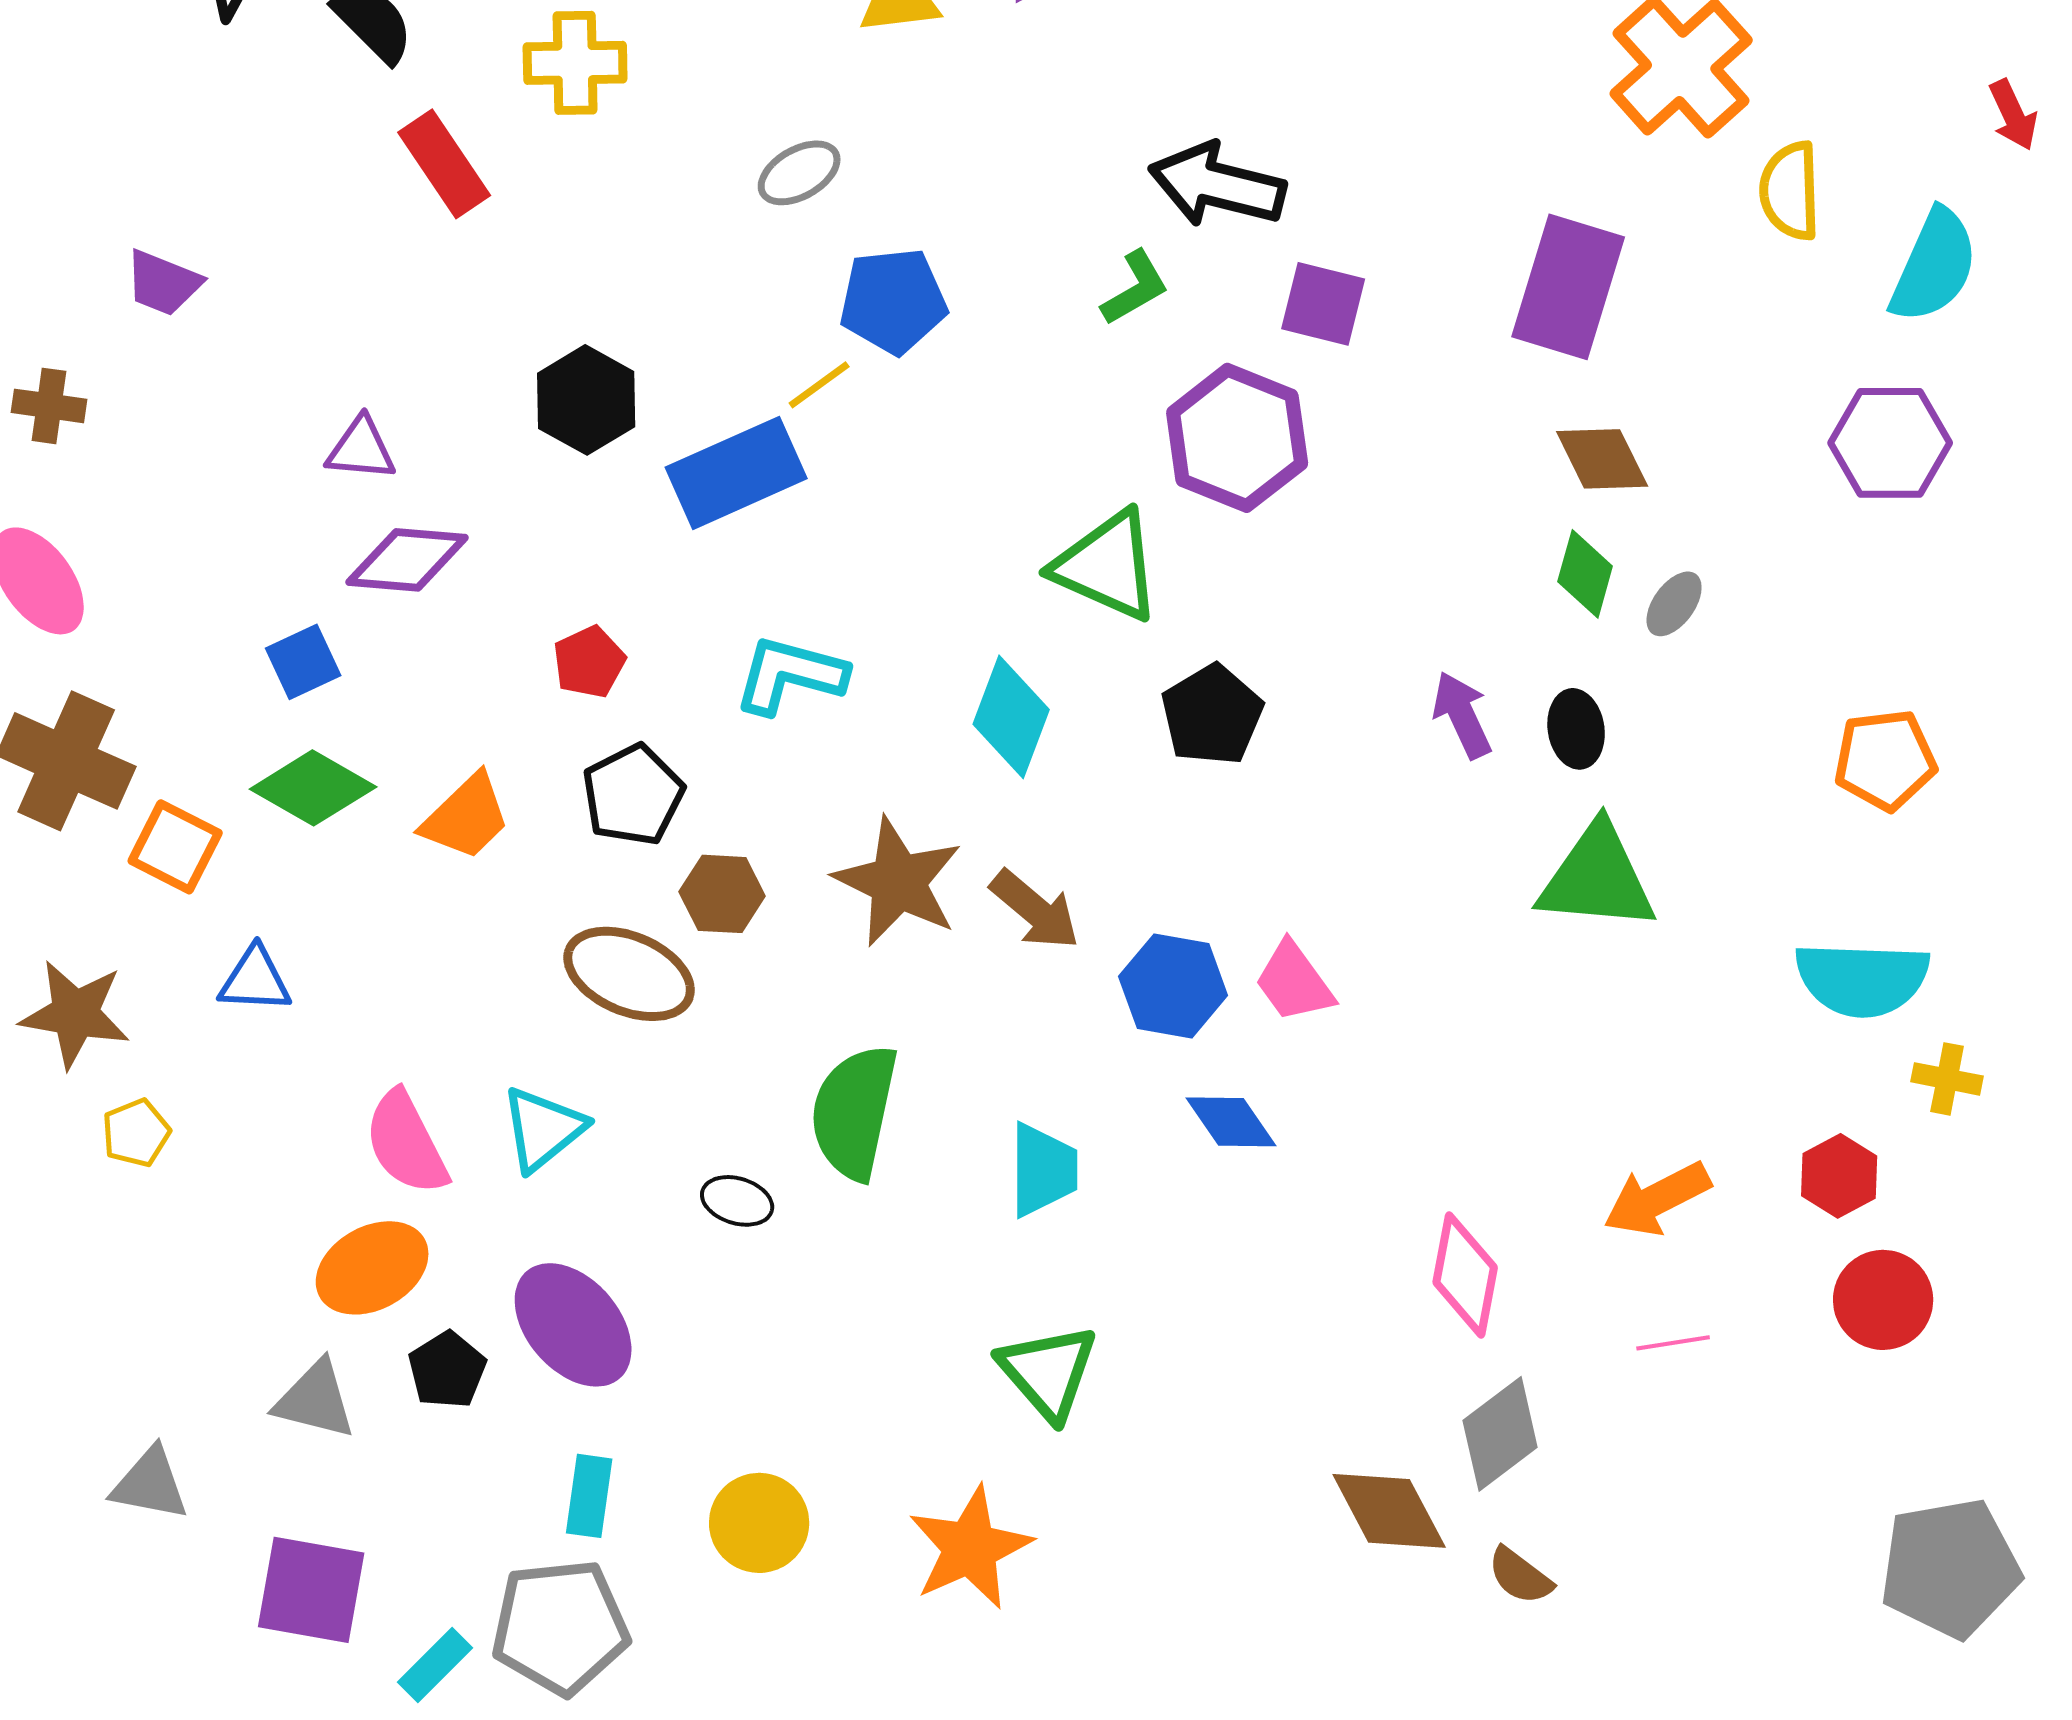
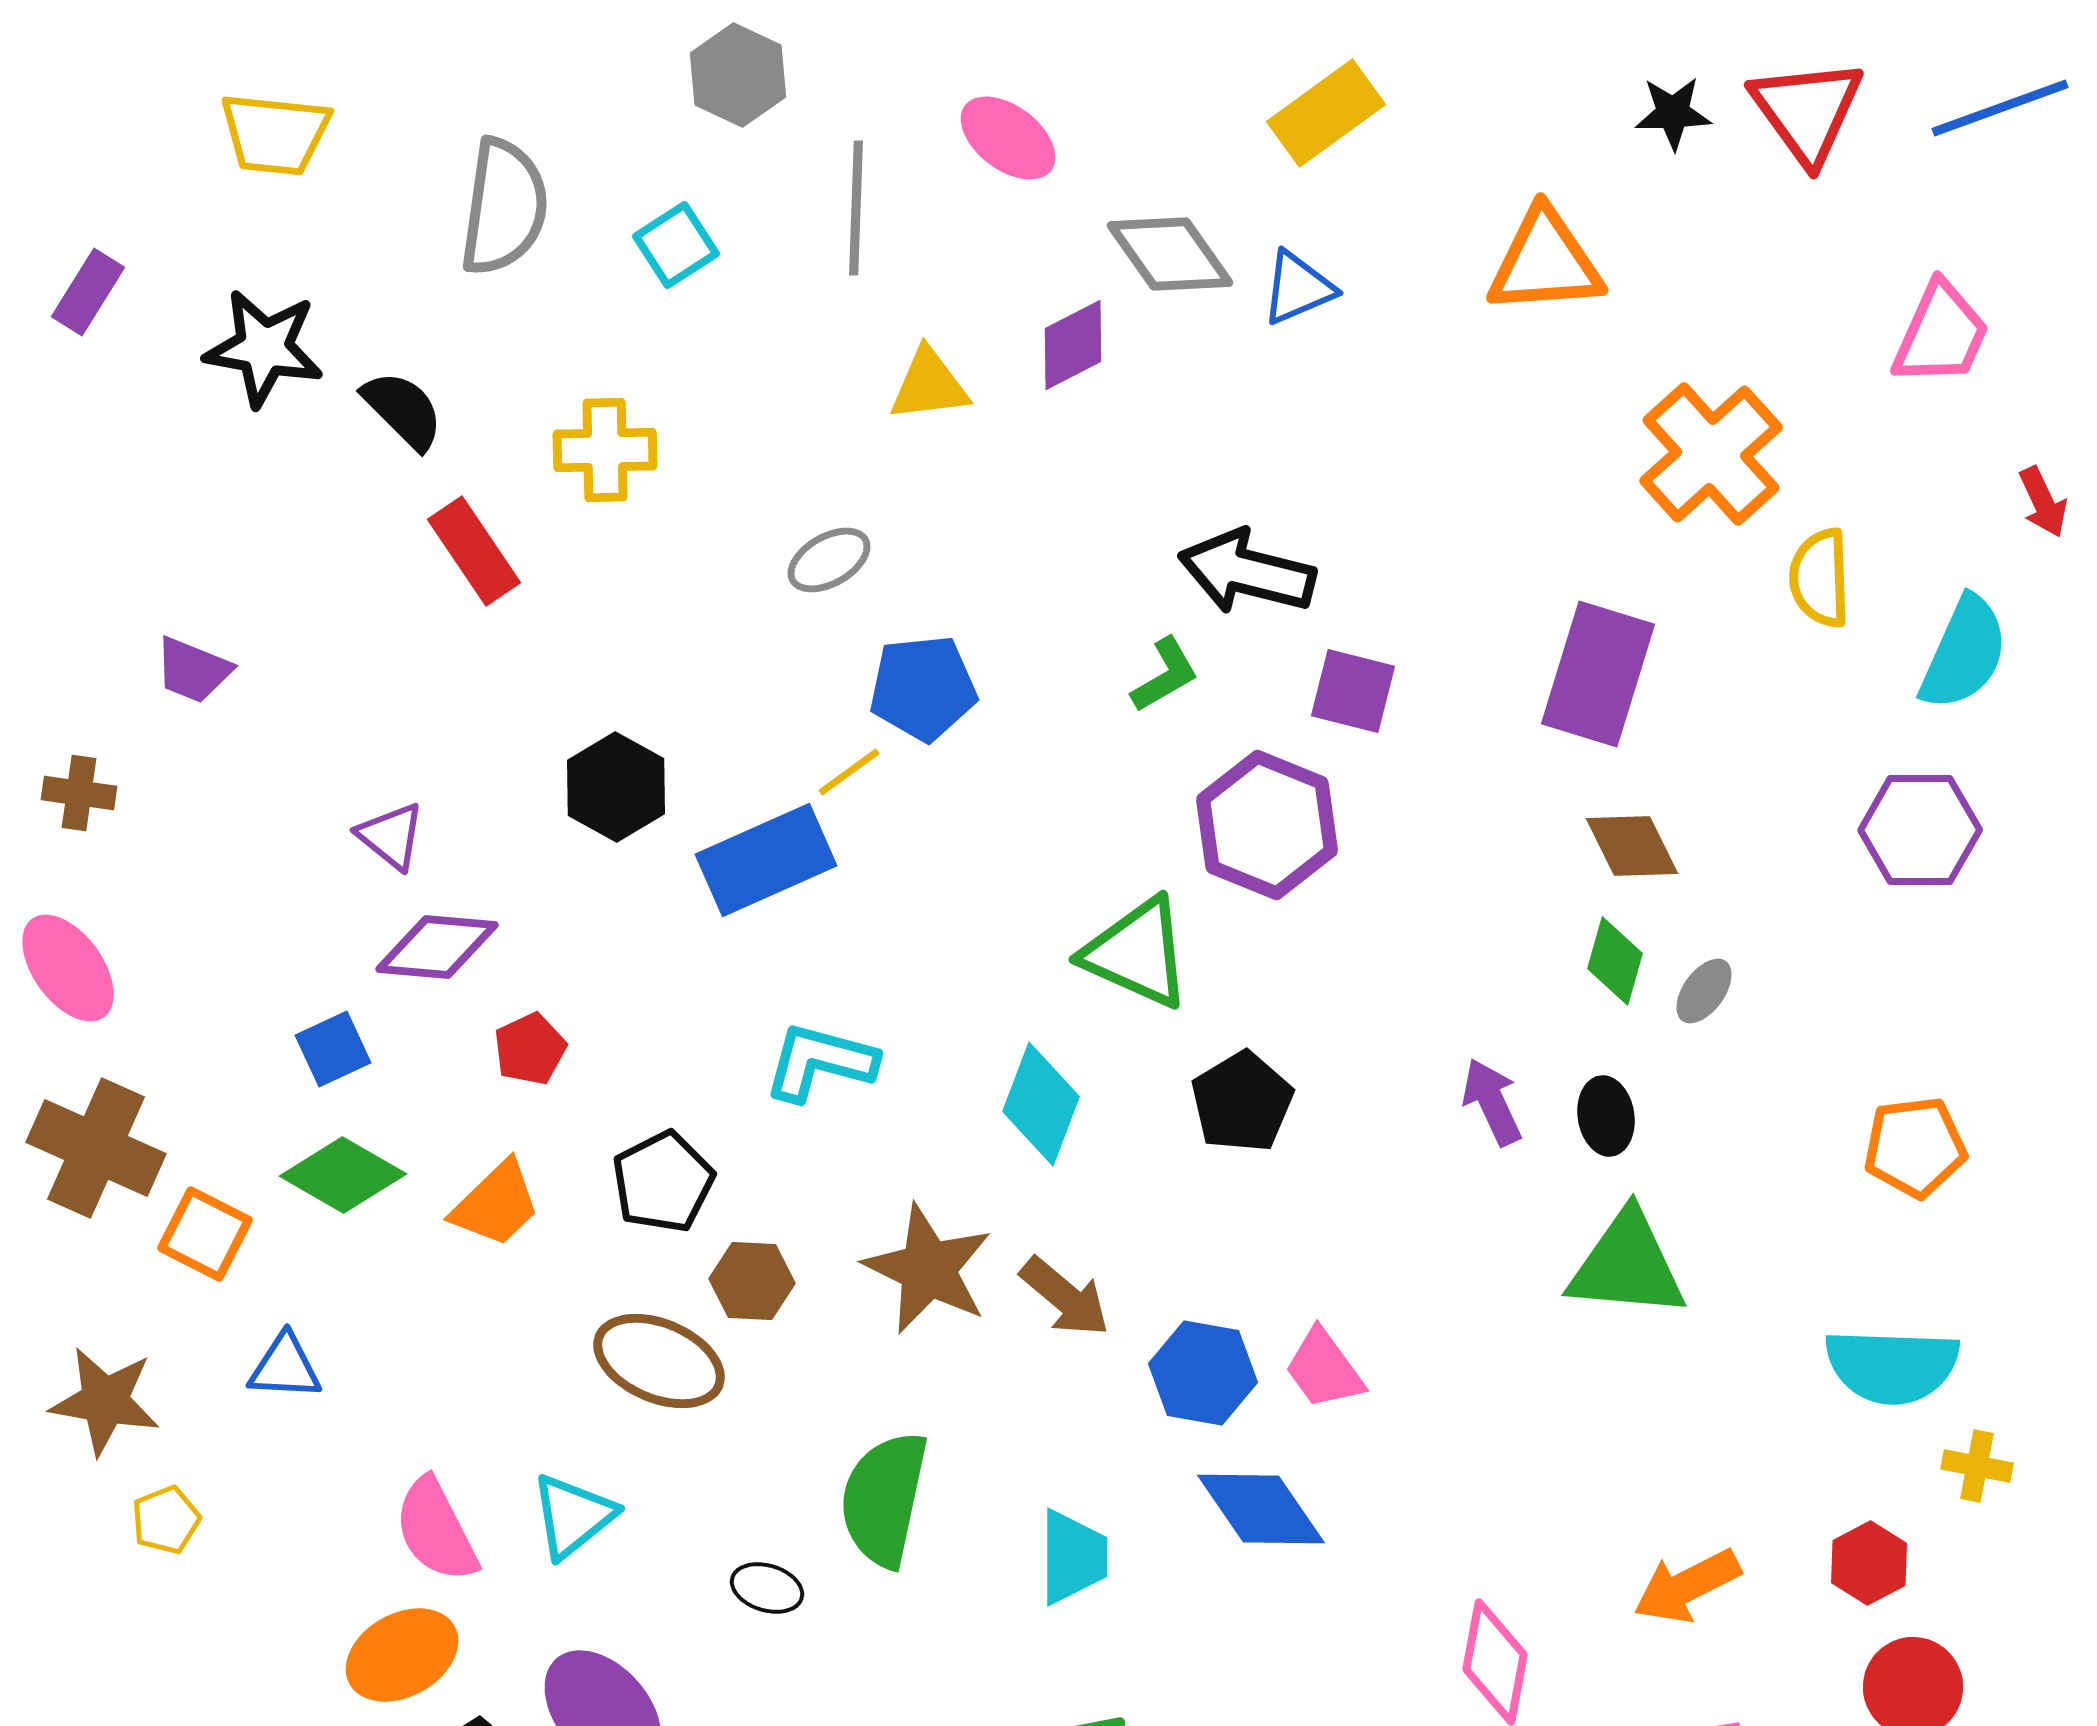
purple triangle: (361, 449) -> (391, 836), turned 34
red pentagon: (589, 662) -> (530, 1049), moved
blue diamond: (1231, 1122) -> (1261, 1509), size x1.4

